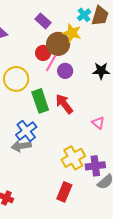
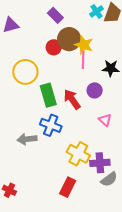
yellow star: (72, 33) -> (84, 45), moved
pink line: (51, 63) -> (83, 60), moved, turned -30
purple circle: (65, 71) -> (95, 90), moved
blue cross: (26, 131) -> (51, 125), moved, turned -35
yellow cross: (73, 158) -> (78, 154), turned -35

